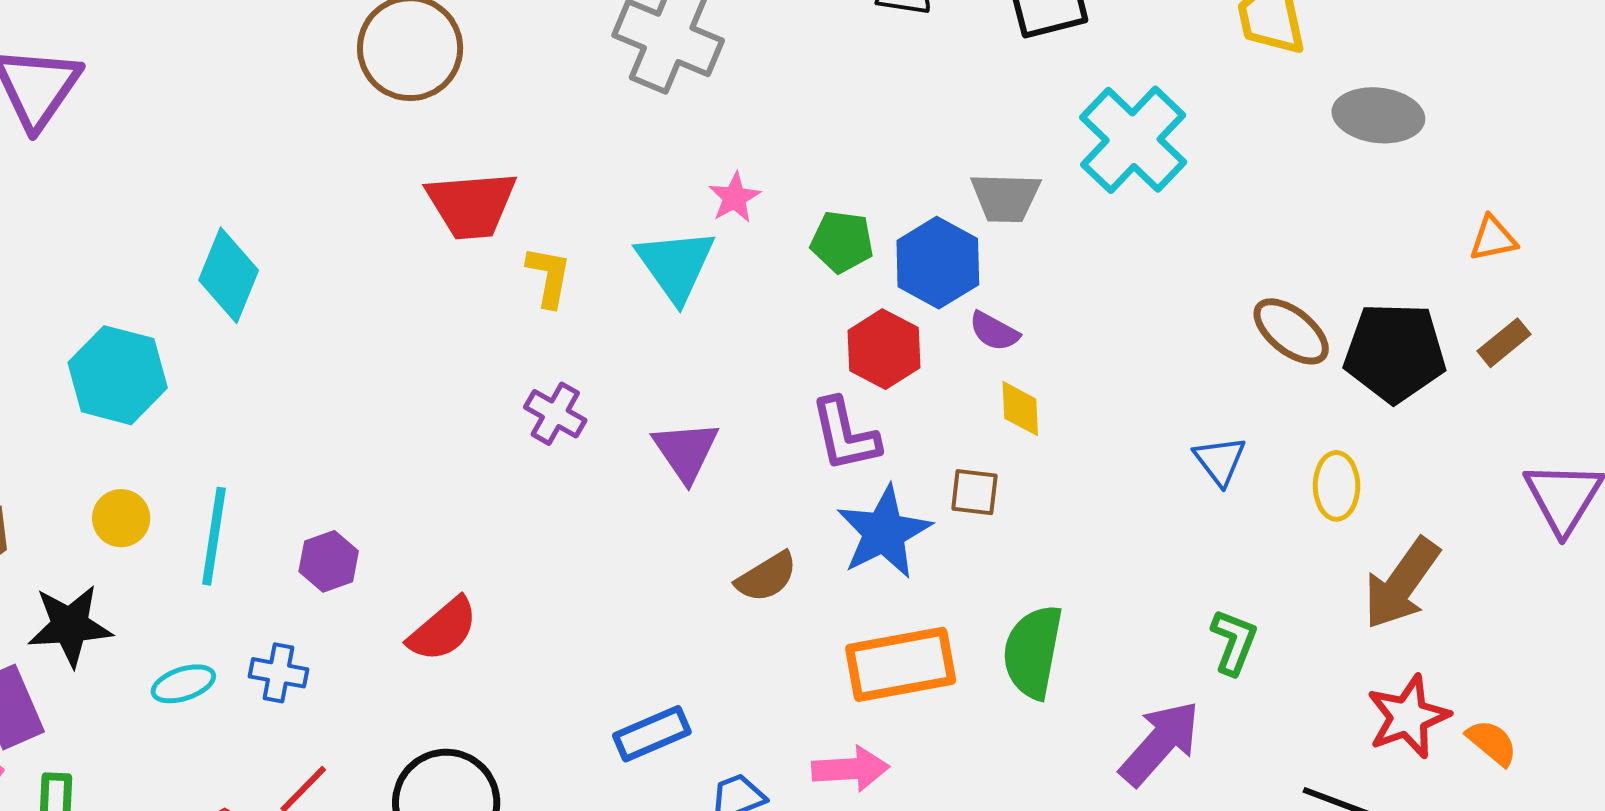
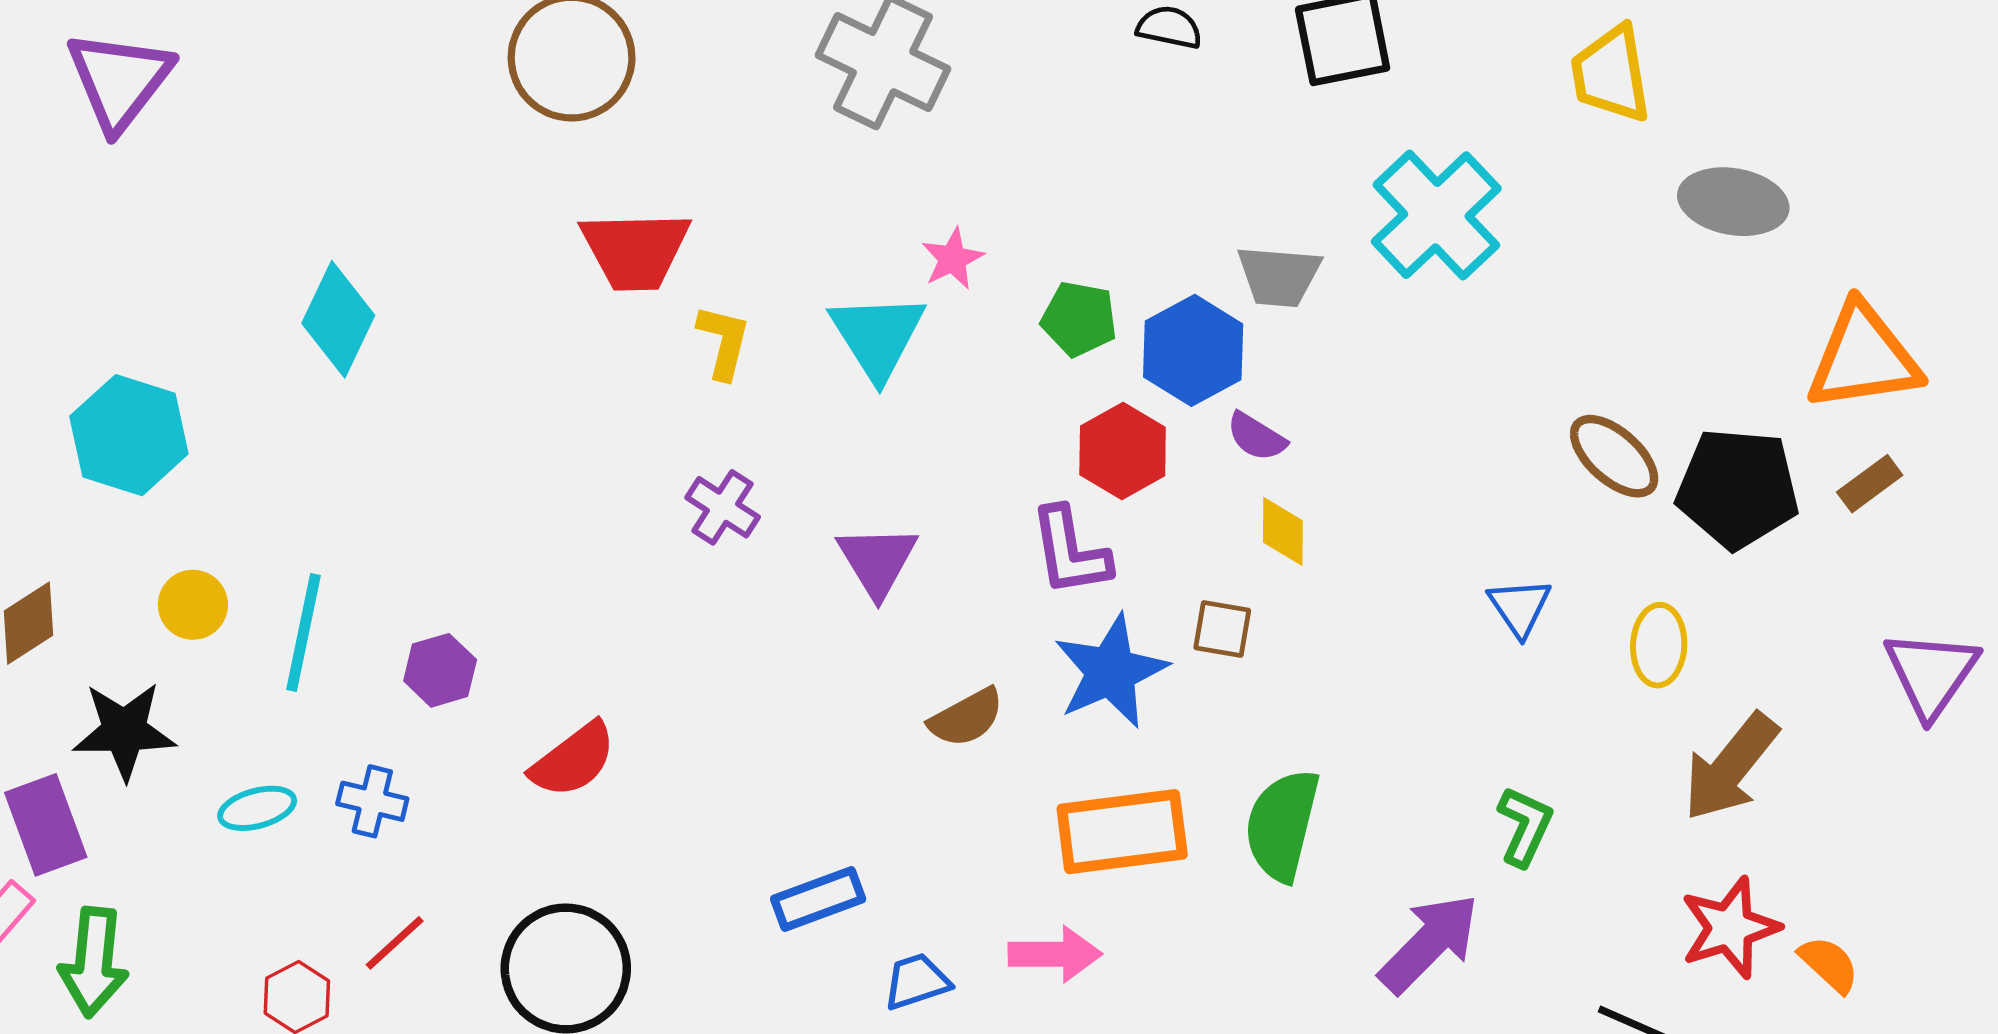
orange triangle: (1493, 239) -> (1863, 357), size x2.0
cyan hexagon: (118, 375) -> (129, 435), moved

